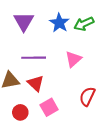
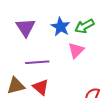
pink triangle: (73, 59) -> (76, 50), moved

